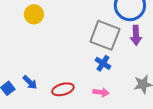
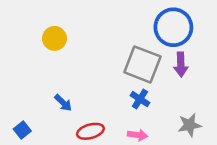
blue arrow: (30, 82) -> (63, 103), moved

